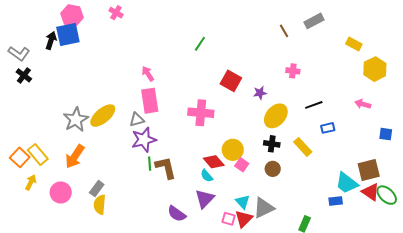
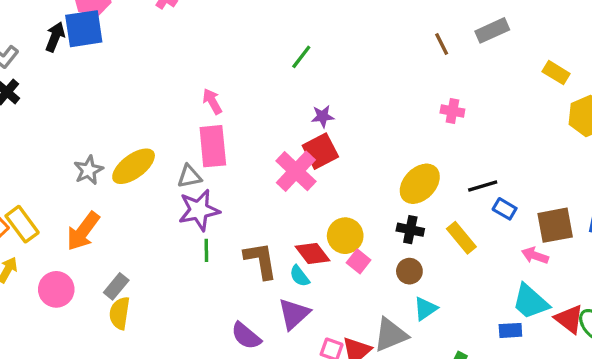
red square: (231, 81) -> (320, 151), moved, turned 30
purple star: (260, 93) -> (323, 116), moved
pink arrow: (363, 104) -> (535, 256), moved
black line: (314, 105) -> (483, 186), moved
pink cross: (201, 113) -> (296, 171), turned 35
gray star: (76, 120) -> (88, 170), size x0.7
blue rectangle: (328, 128) -> (505, 209), turned 40
brown L-shape: (166, 168) -> (261, 260), moved
brown square: (369, 170) -> (555, 225), moved
cyan triangle: (243, 202) -> (425, 309), moved, turned 35

